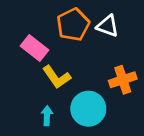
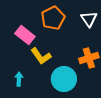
white triangle: (108, 26) -> (89, 19), moved, turned 36
cyan arrow: (47, 116) -> (19, 79), moved

